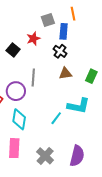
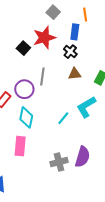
gray square: (48, 20) -> (53, 12), moved, turned -32
red star: (33, 39) -> (44, 38), size x1.6
cyan L-shape: (78, 106) -> (86, 107), turned 135
gray cross: (45, 156) -> (59, 162), moved, turned 30

